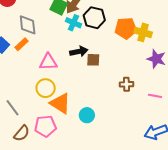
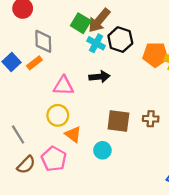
brown square: (93, 60) -> (118, 121), moved, size x1.5
orange triangle: (60, 103) -> (73, 134), size x0.7
pink pentagon: (45, 126) -> (54, 159), turned 30

